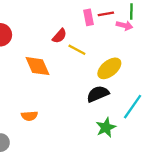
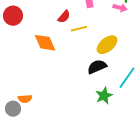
yellow line: (77, 50) -> (79, 29), turned -42
orange semicircle: (29, 116) -> (25, 99), moved

